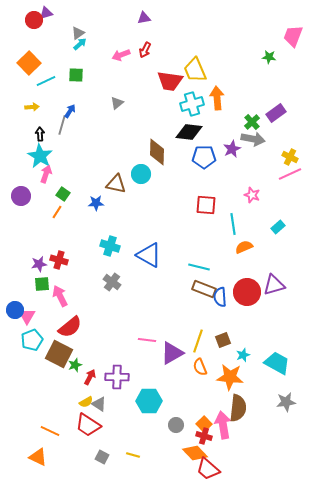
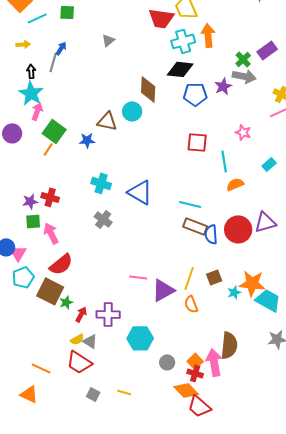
green square: (63, 194) -> (54, 131), size x1.6
orange star: (230, 377) -> (252, 283), moved

